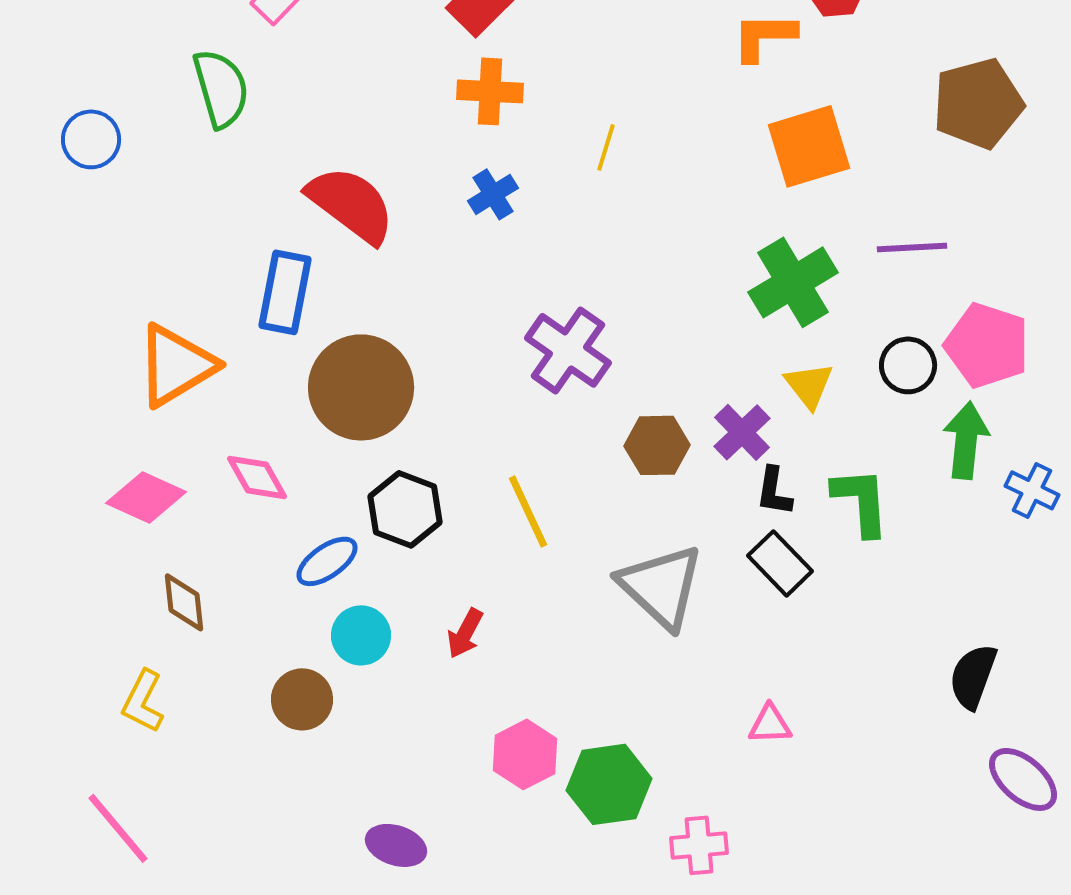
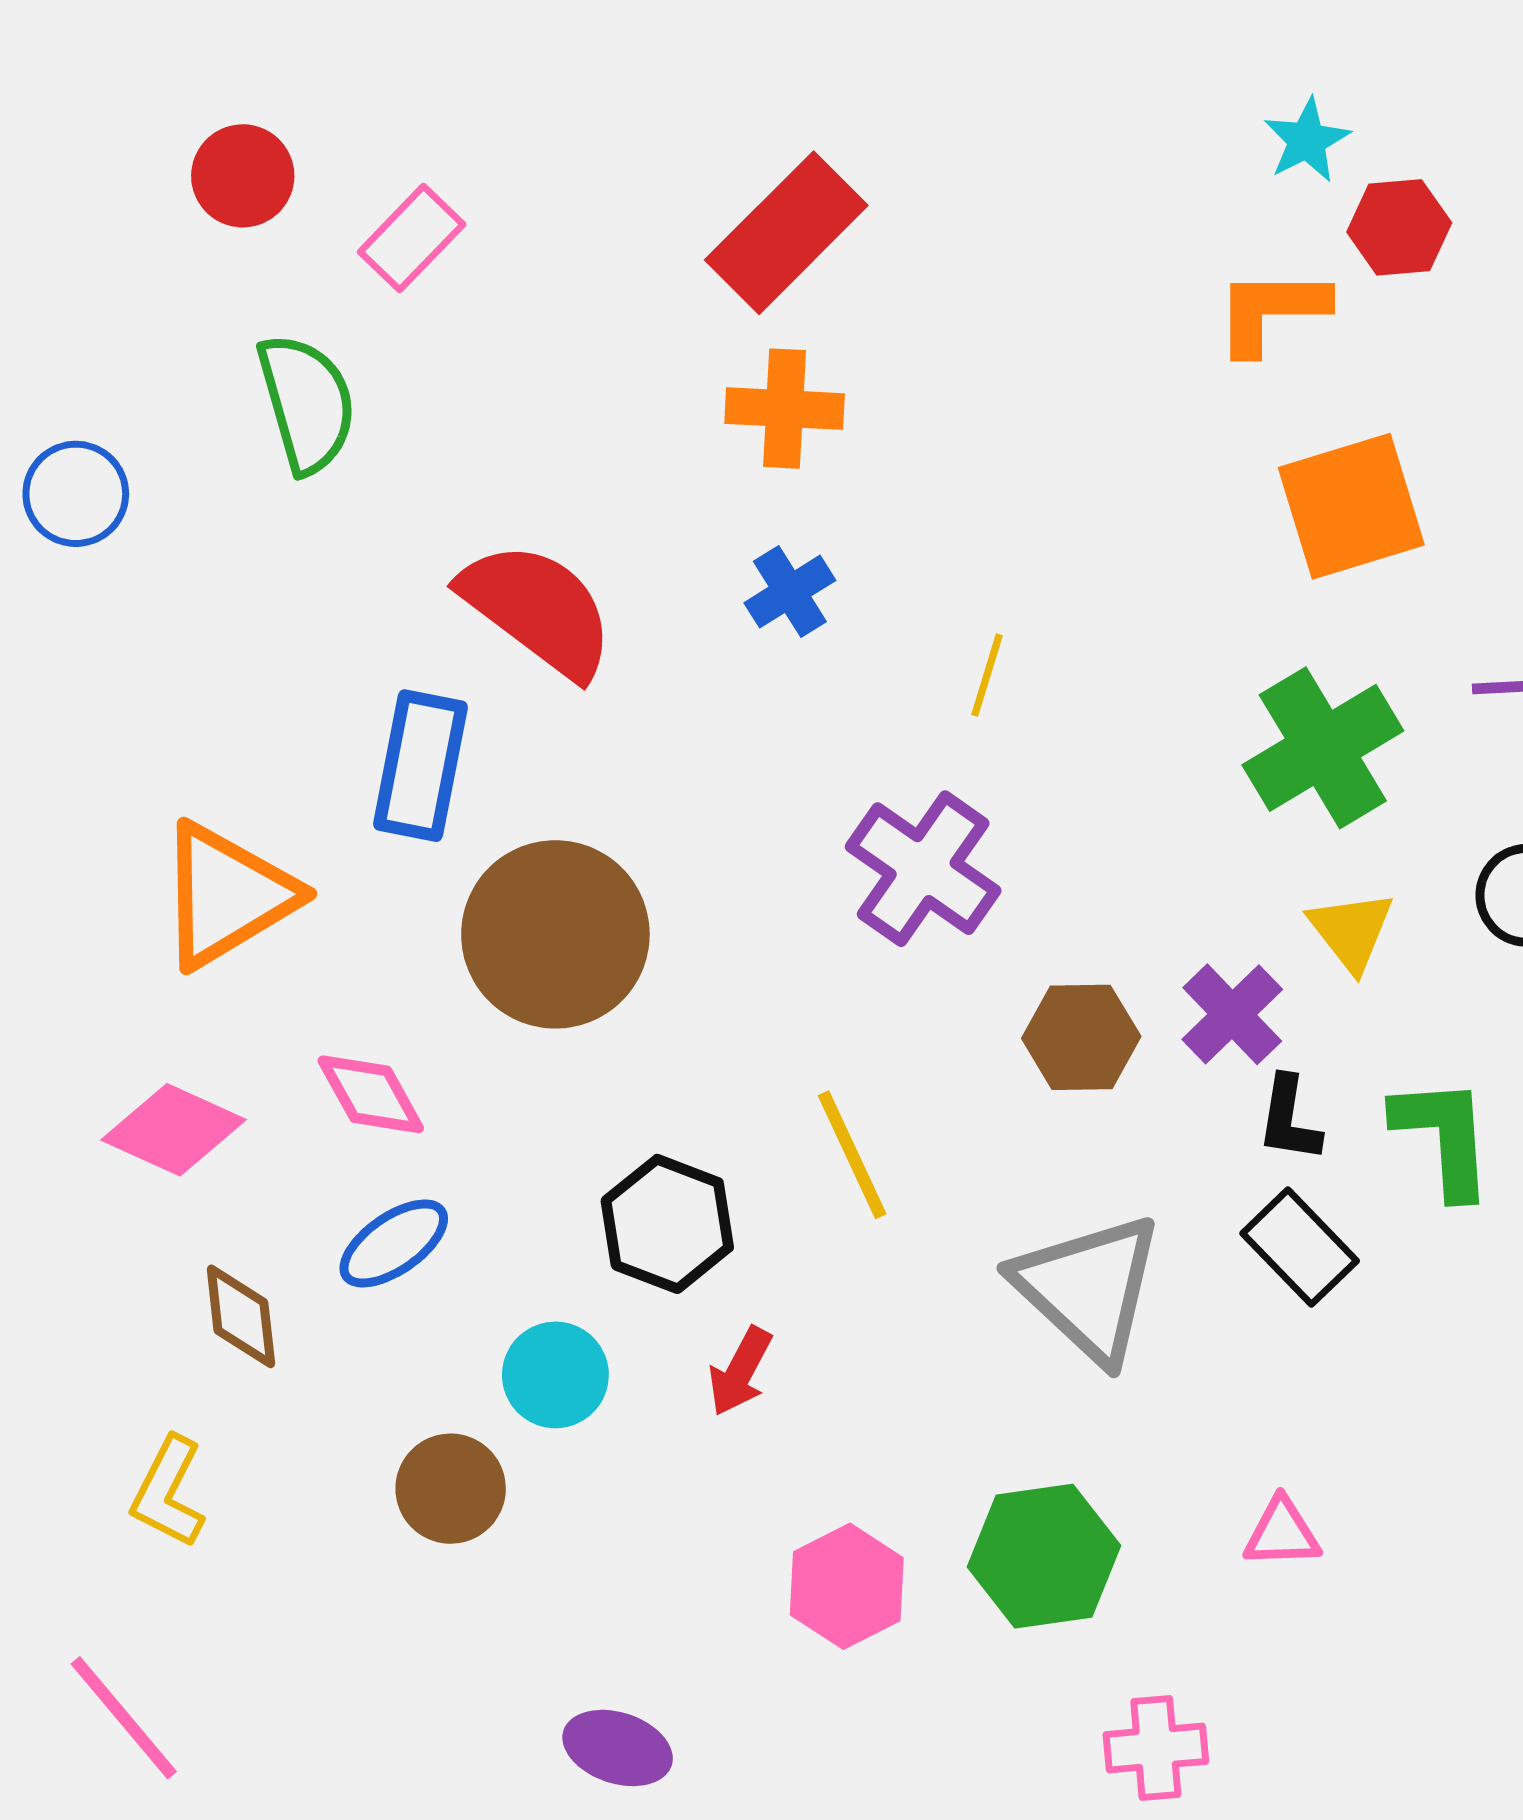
yellow line: (606, 147) -> (987, 675), moved
black hexagon: (405, 509) -> (667, 1224), moved
blue ellipse: (327, 561) -> (394, 1243), moved
green hexagon: (609, 784) -> (1044, 1556), moved

